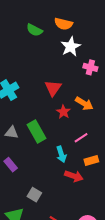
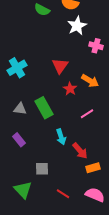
cyan arrow: (61, 154) -> (61, 137), moved
orange rectangle: (91, 161) -> (93, 168), moved
red arrow: (74, 176) -> (80, 151), turned 30
gray square: (34, 195) -> (42, 169), turned -32

